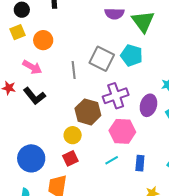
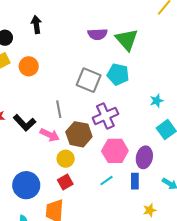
pink arrow: (32, 67) -> (50, 135), moved
gray line: (74, 70) -> (59, 109), moved
purple ellipse: (148, 105) -> (144, 157), moved

